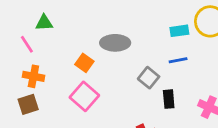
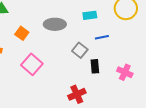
cyan rectangle: (179, 31) -> (90, 15), moved
orange square: (84, 63) -> (22, 33), moved

